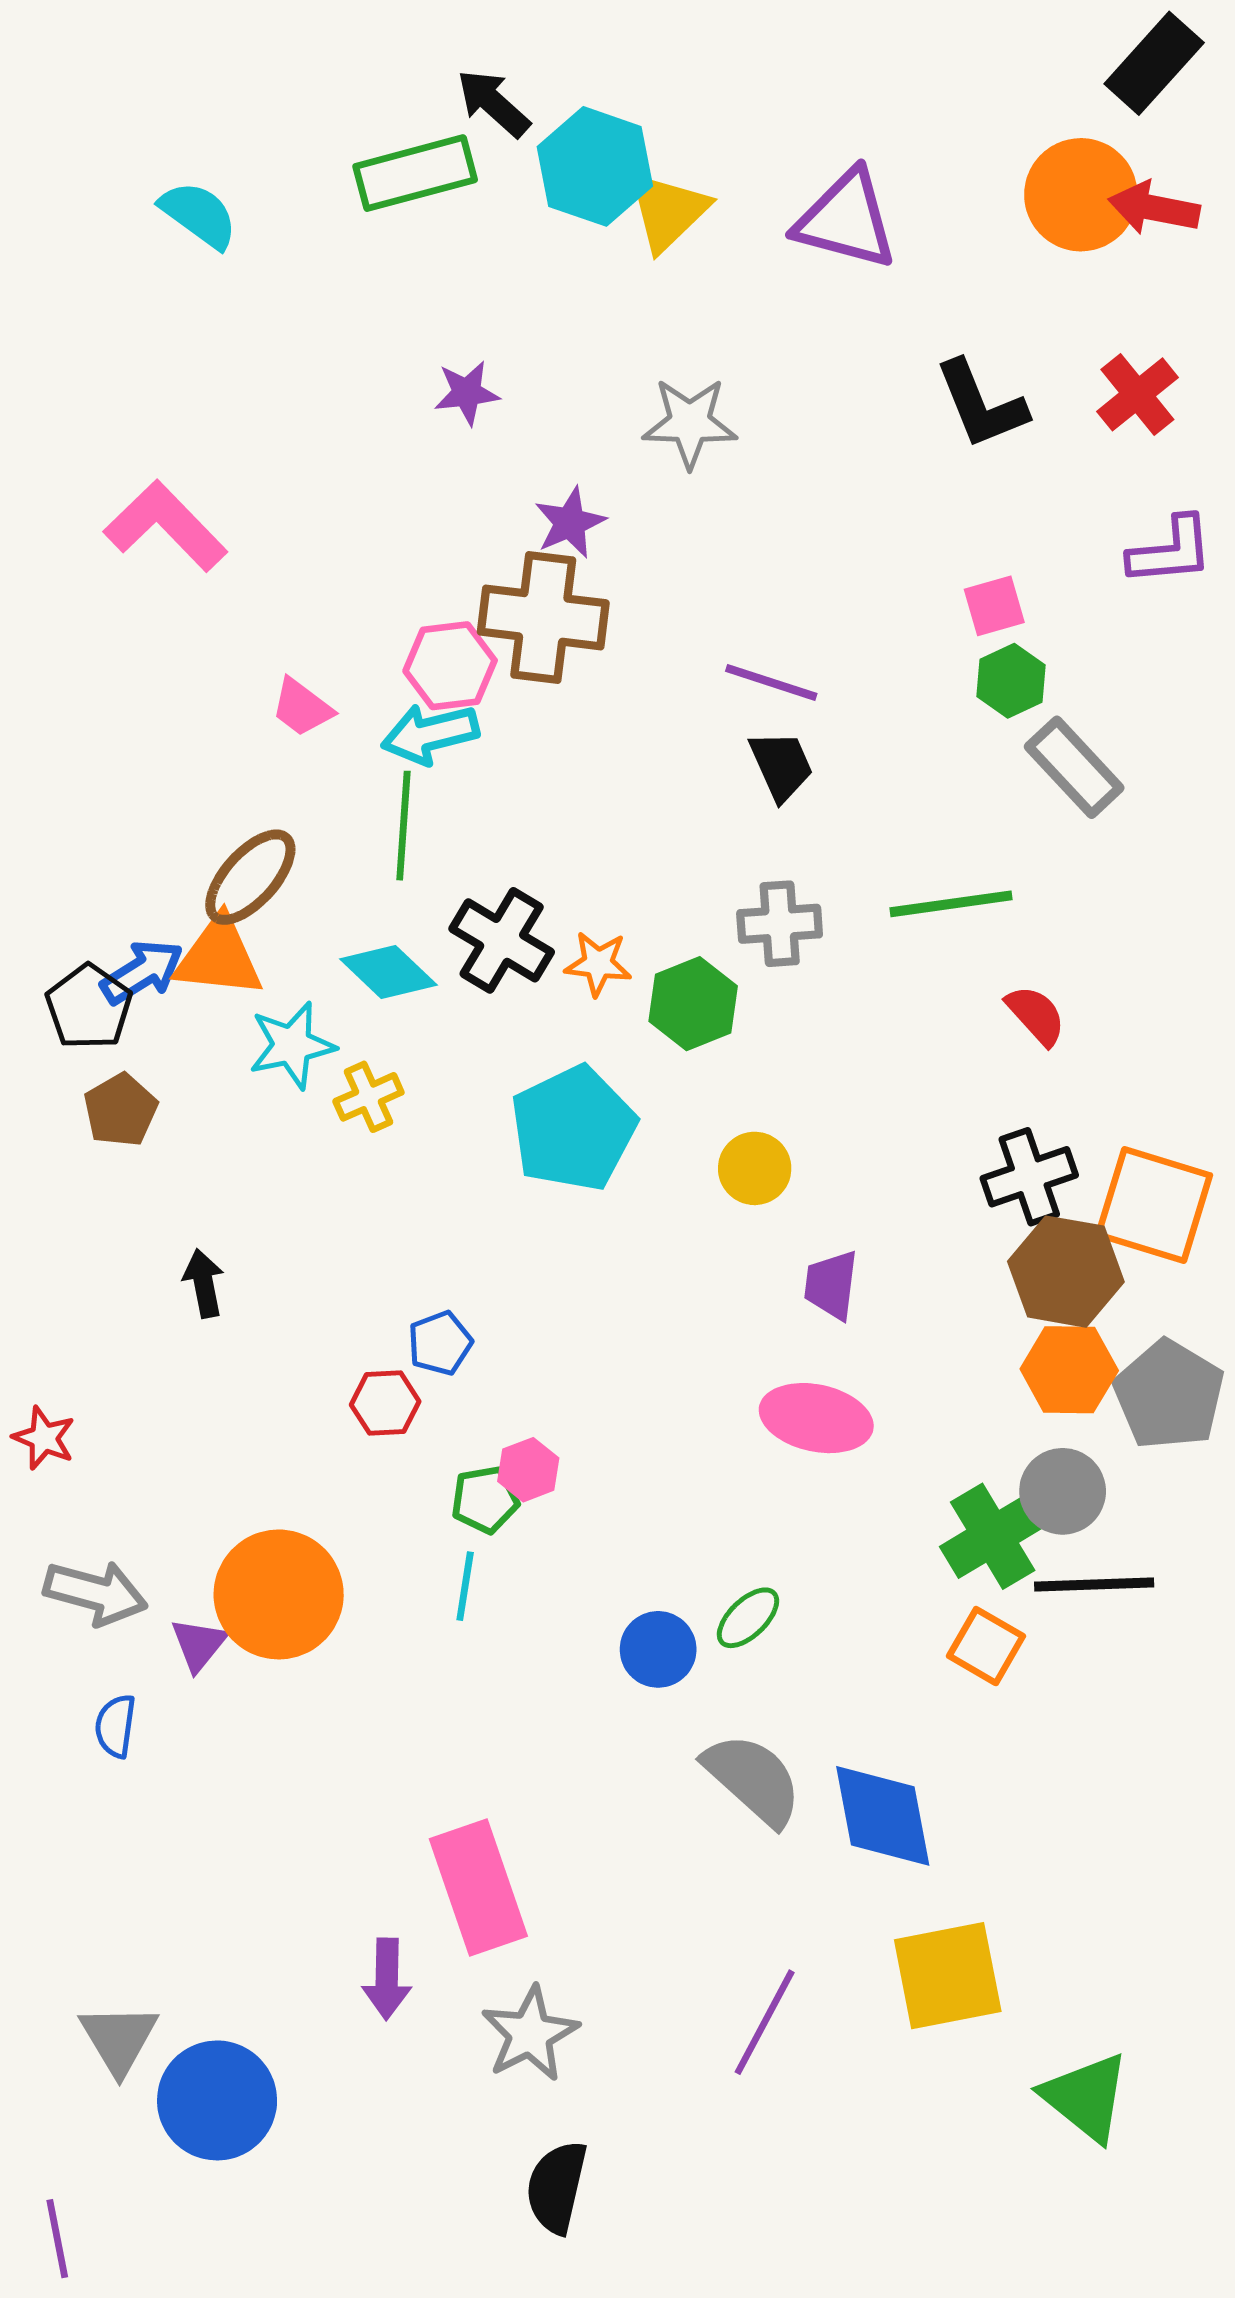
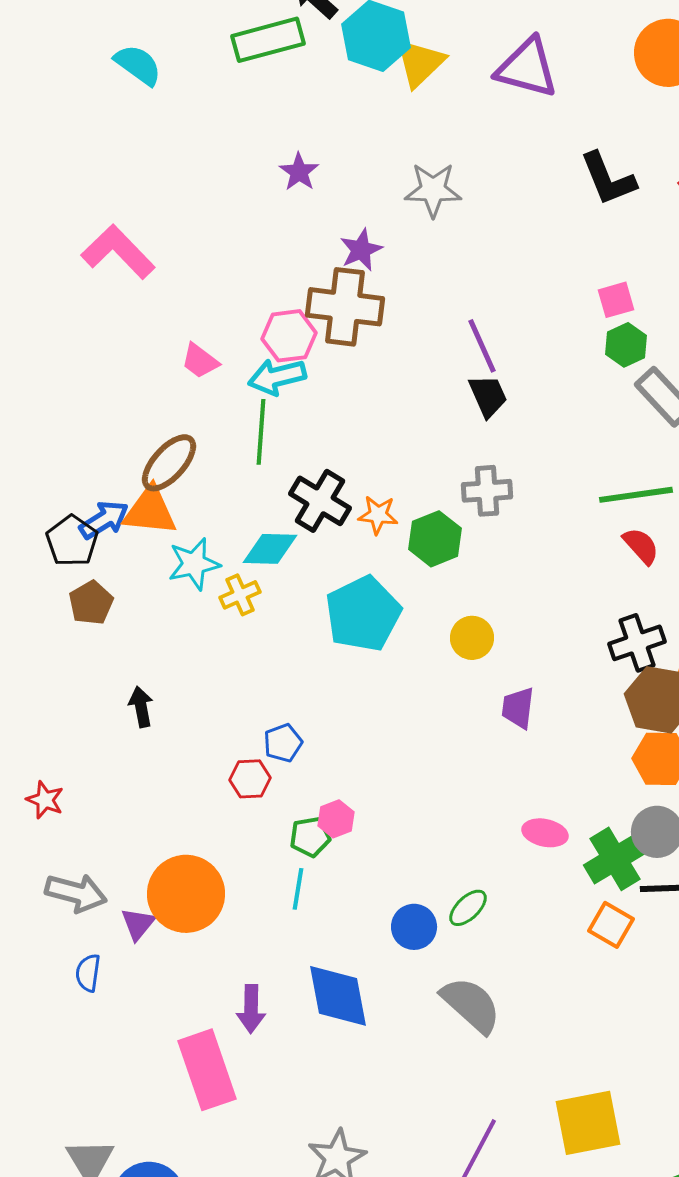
purple star: (467, 393) -> (299, 172), turned -30
purple line: (771, 682) -> (482, 346), turned 48
green line: (951, 904) -> (636, 495), moved
cyan diamond: (388, 972) -> (270, 549), moved, turned -42
pink ellipse: (816, 1418) -> (545, 833), moved, size x0.7
blue diamond: (883, 1816) -> (338, 996), moved
pink rectangle: (478, 1887) -> (207, 1070), moved
purple arrow: (387, 1979) -> (251, 1009), moved

